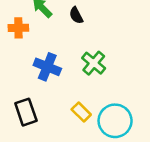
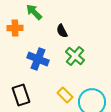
black semicircle: (76, 15) -> (62, 31), moved

